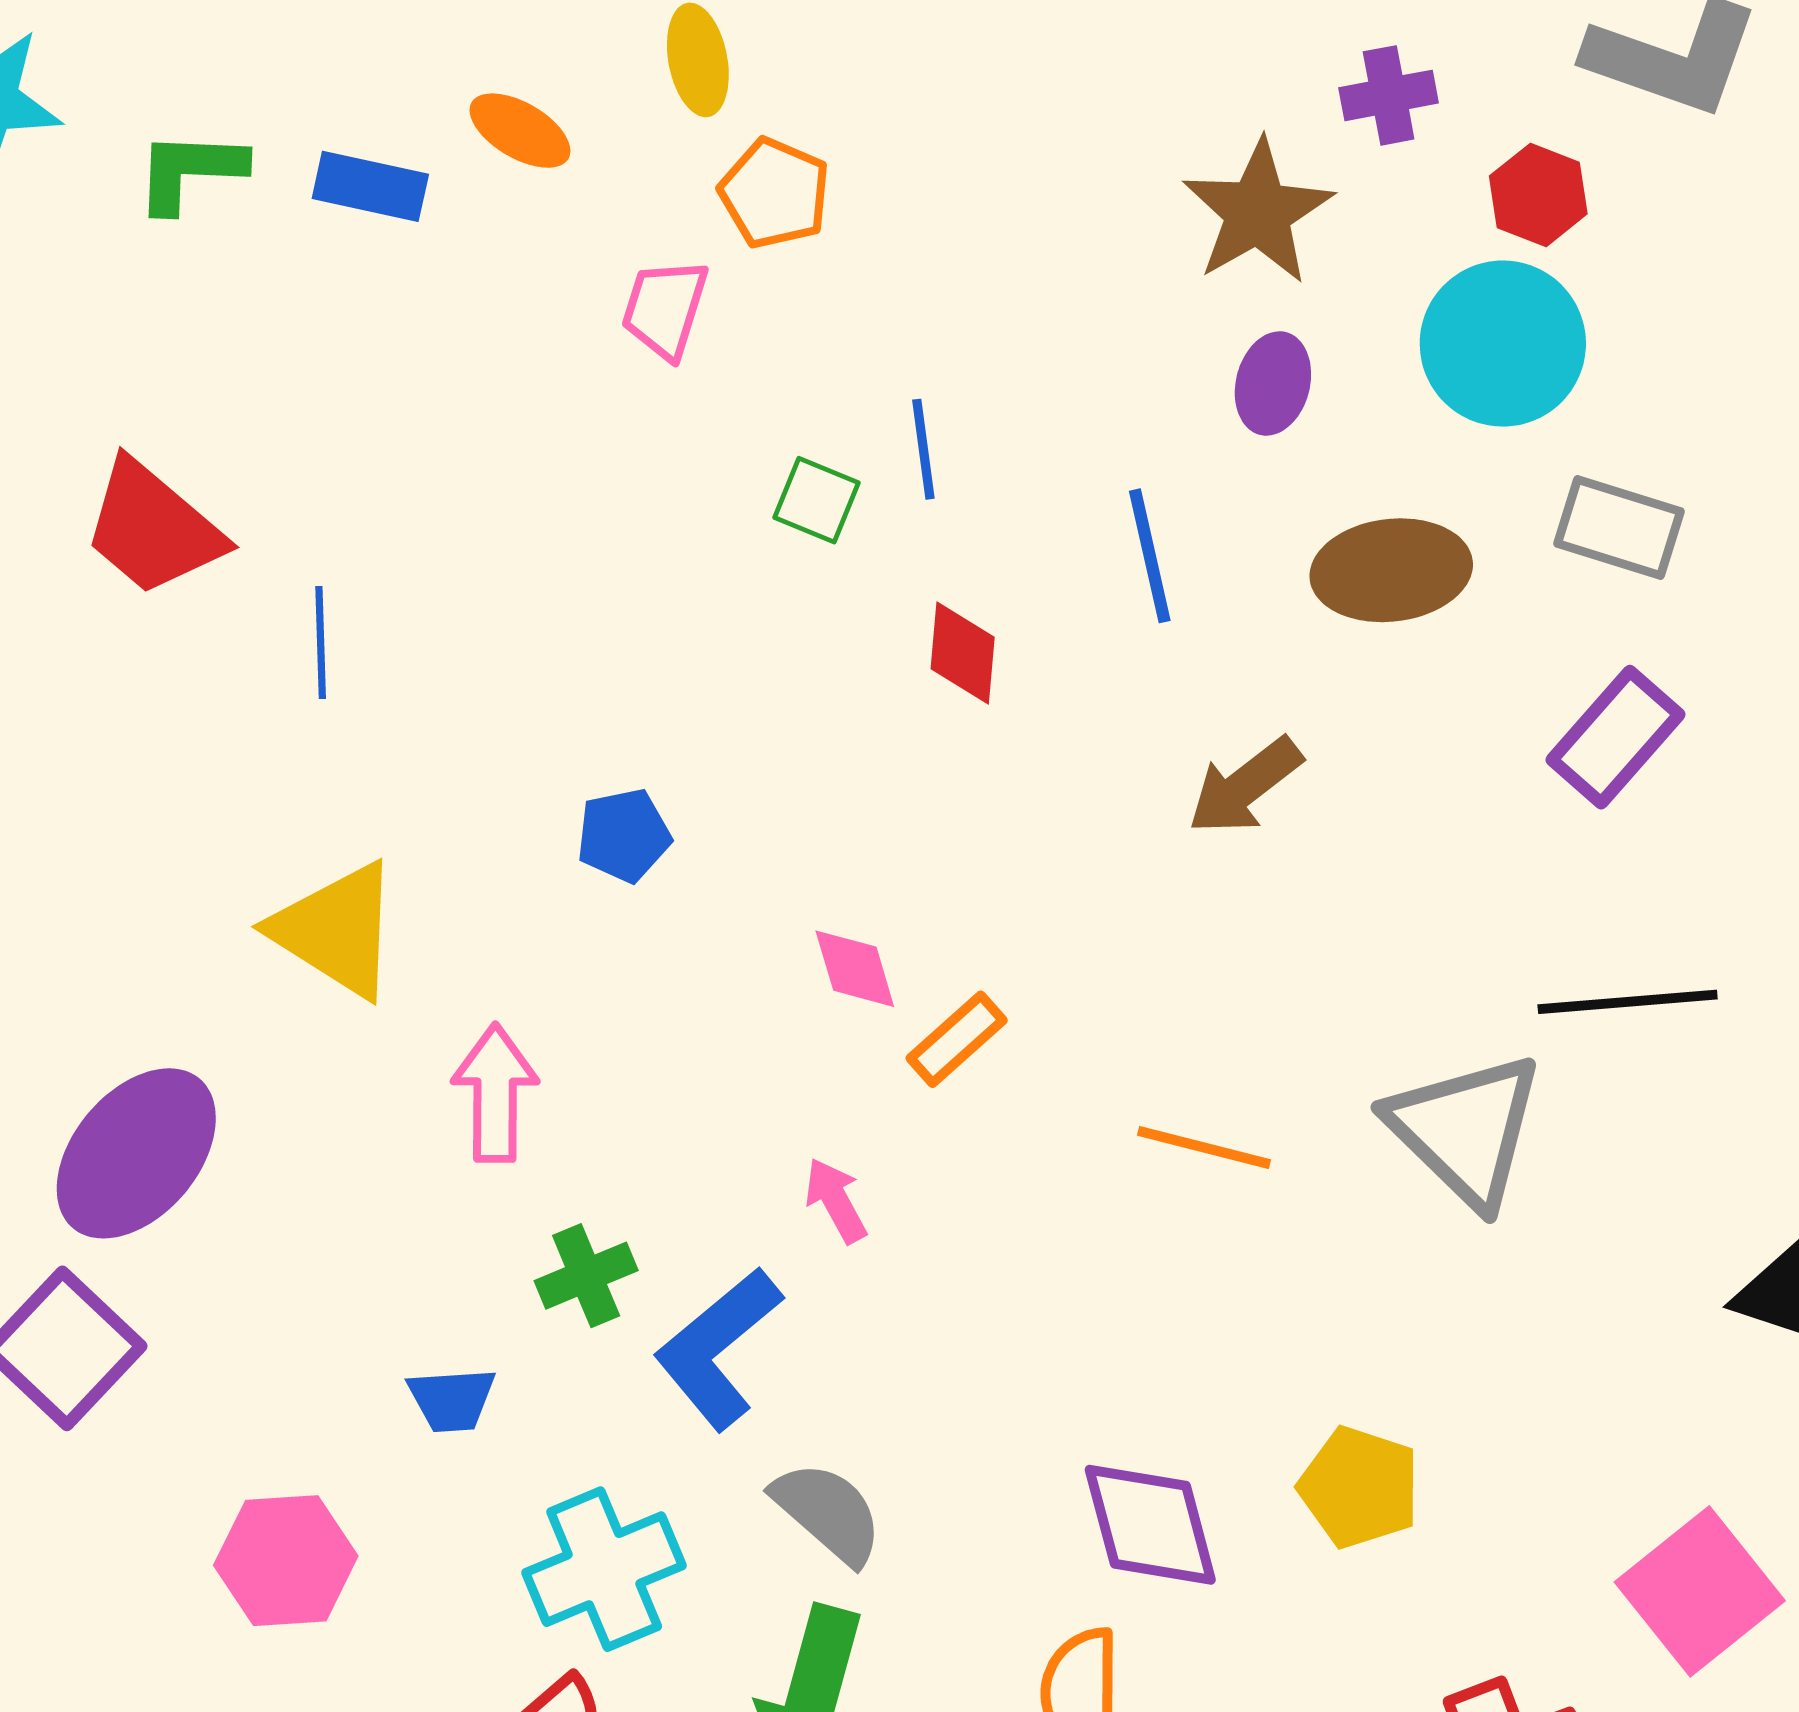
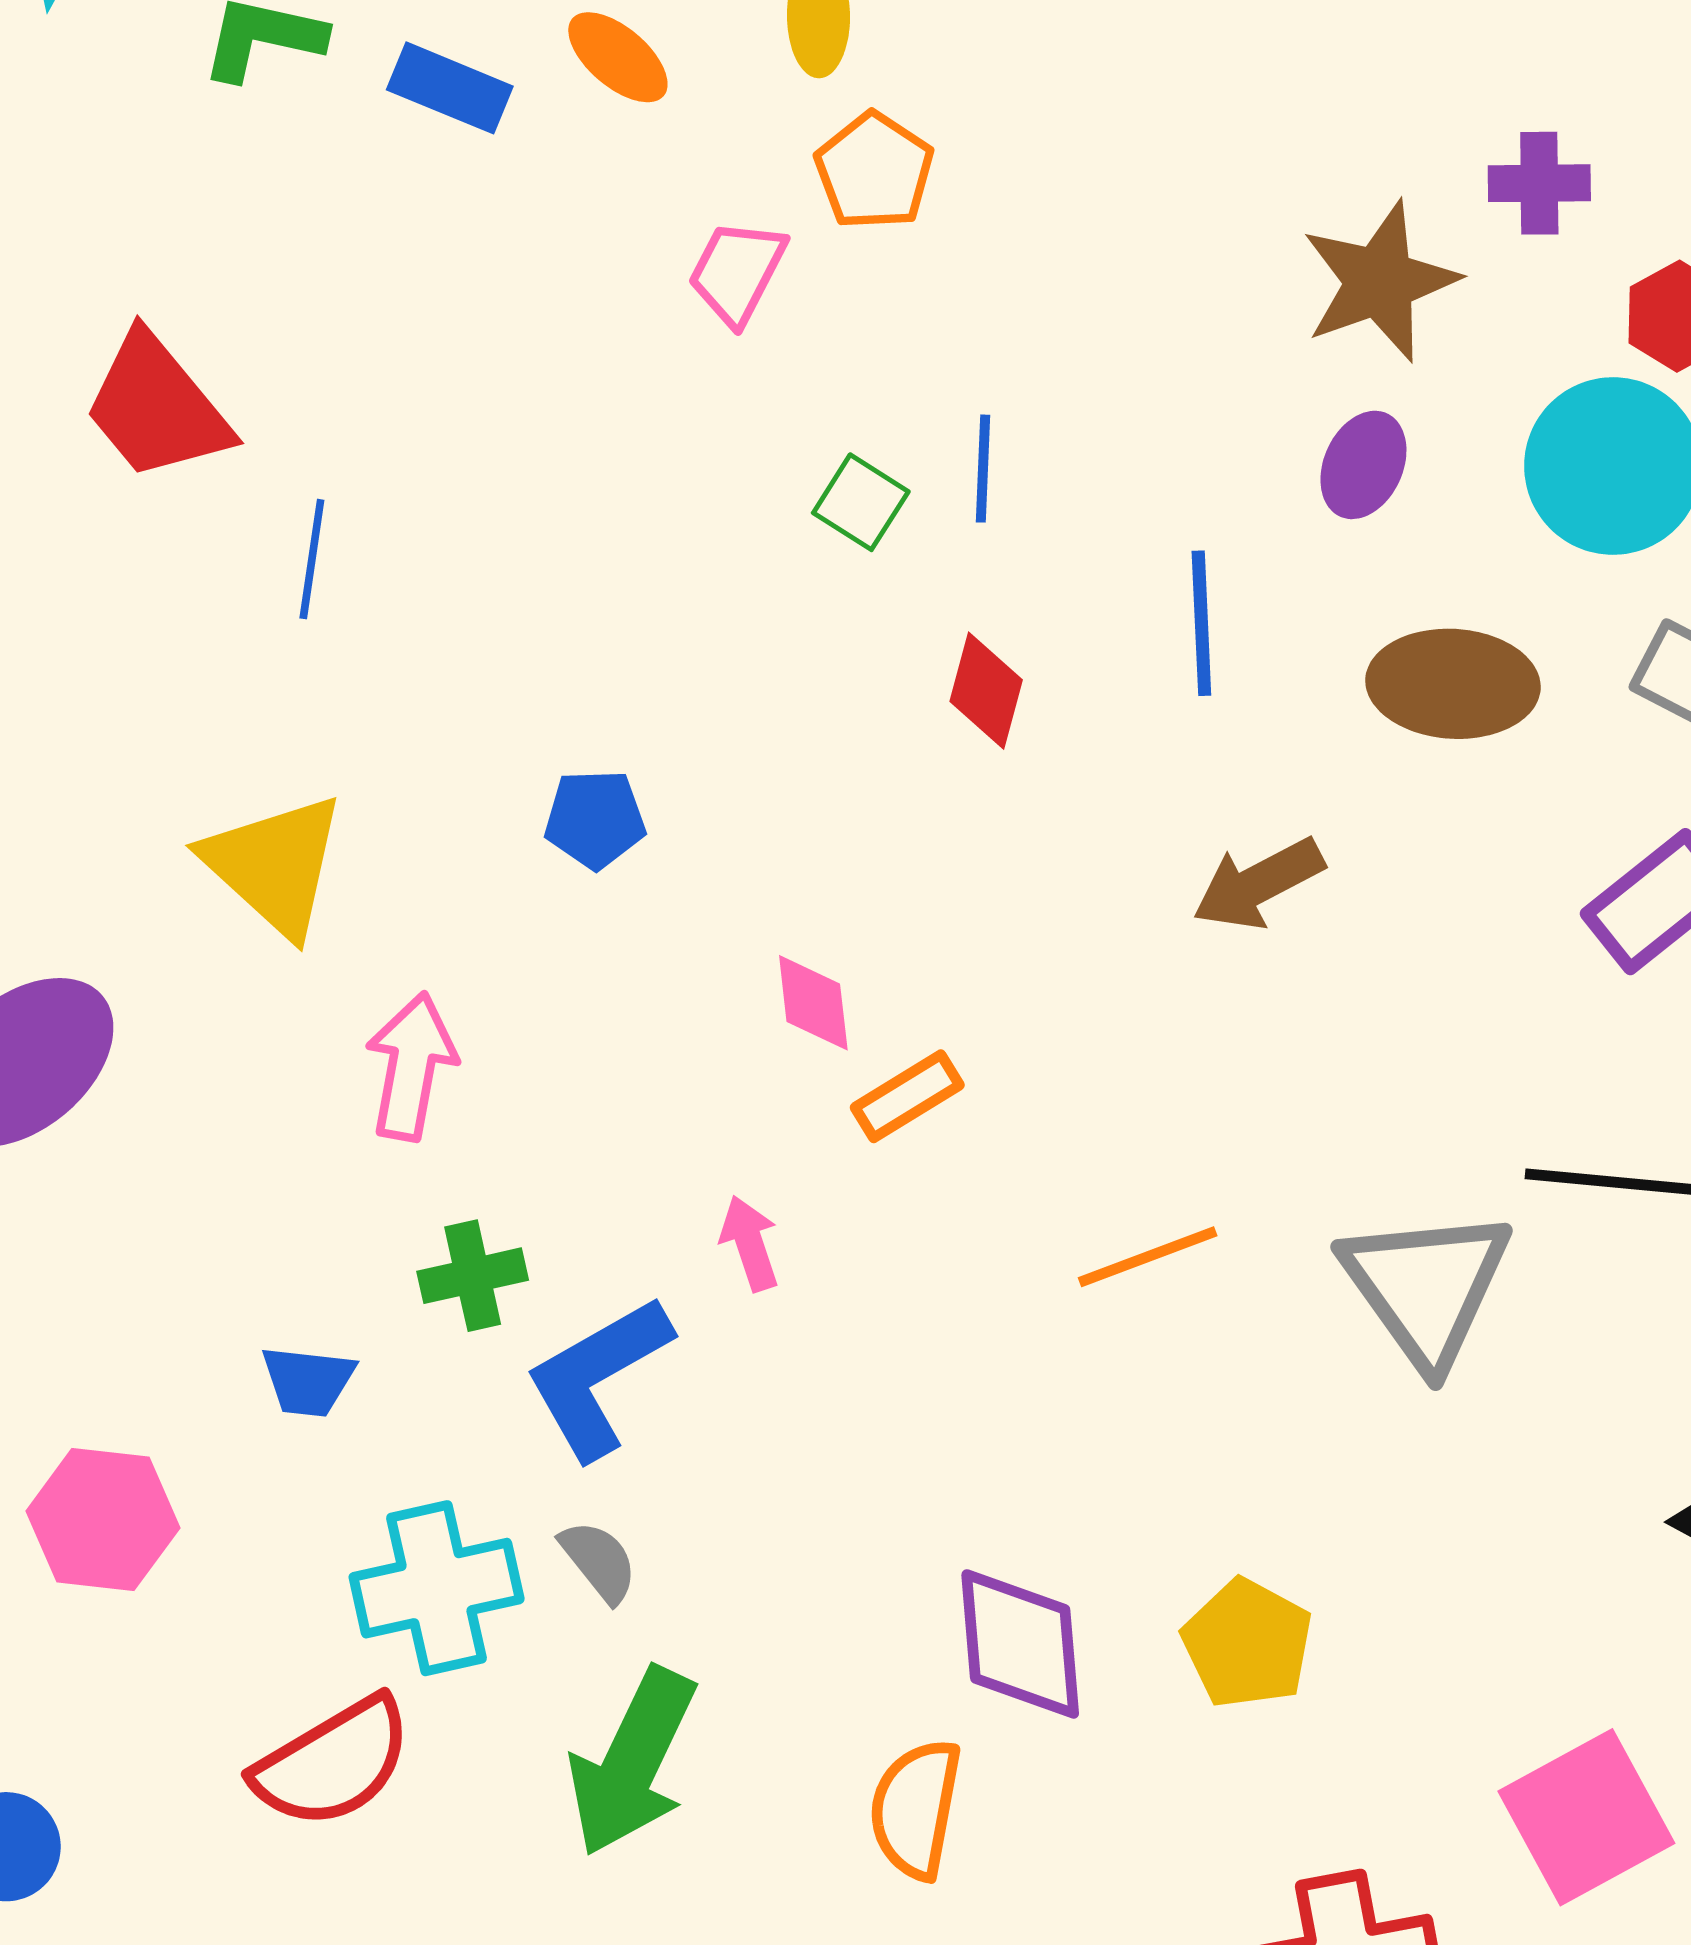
orange line: (1204, 1148) -> (1148, 1257), turned -45
gray semicircle: (828, 1513) -> (599, 1561), moved, size x0.7

